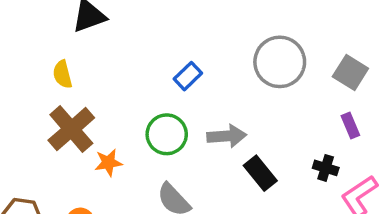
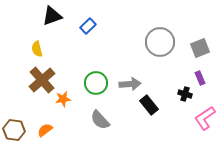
gray square: (350, 73) -> (200, 48), turned 36
blue rectangle: (188, 76) -> (88, 26), moved
black cross: (326, 168) -> (185, 94), moved

